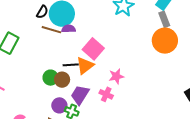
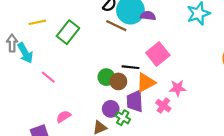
purple semicircle: (68, 29) -> (148, 16), moved
orange triangle: (85, 65) -> (146, 83), moved
purple trapezoid: (80, 95) -> (135, 101), turned -45

